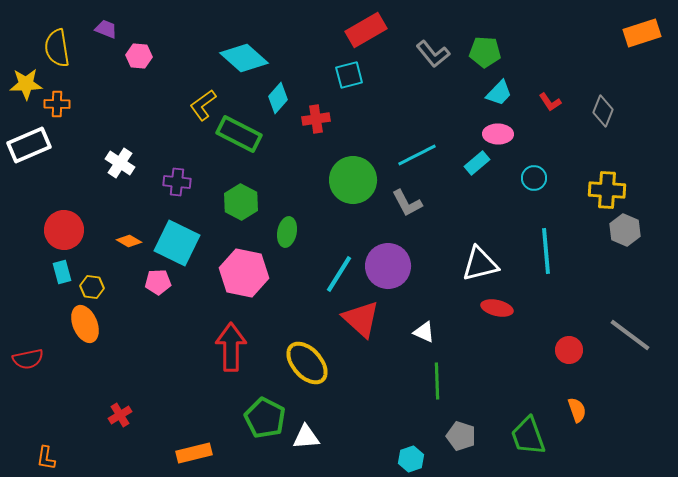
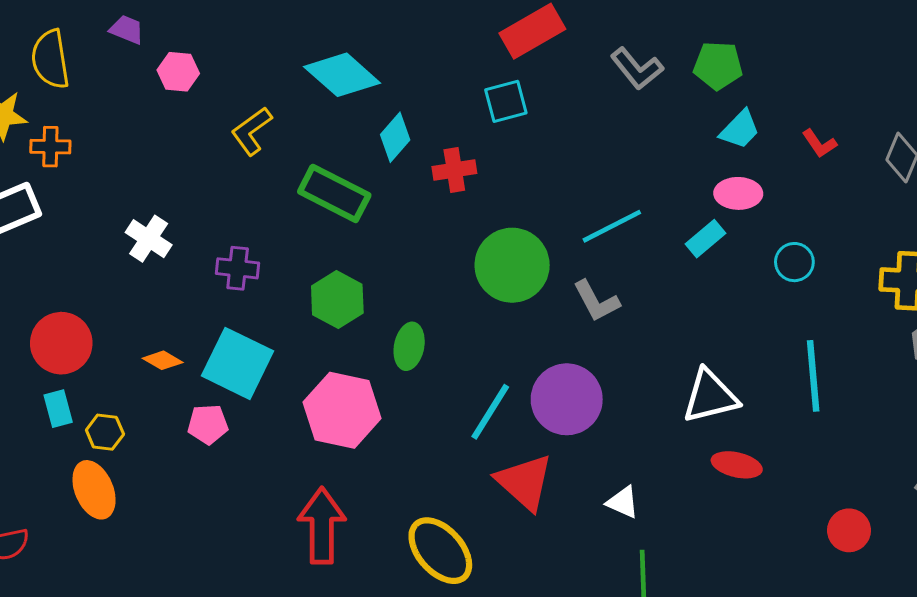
yellow L-shape: (203, 105) -> (252, 131), moved

